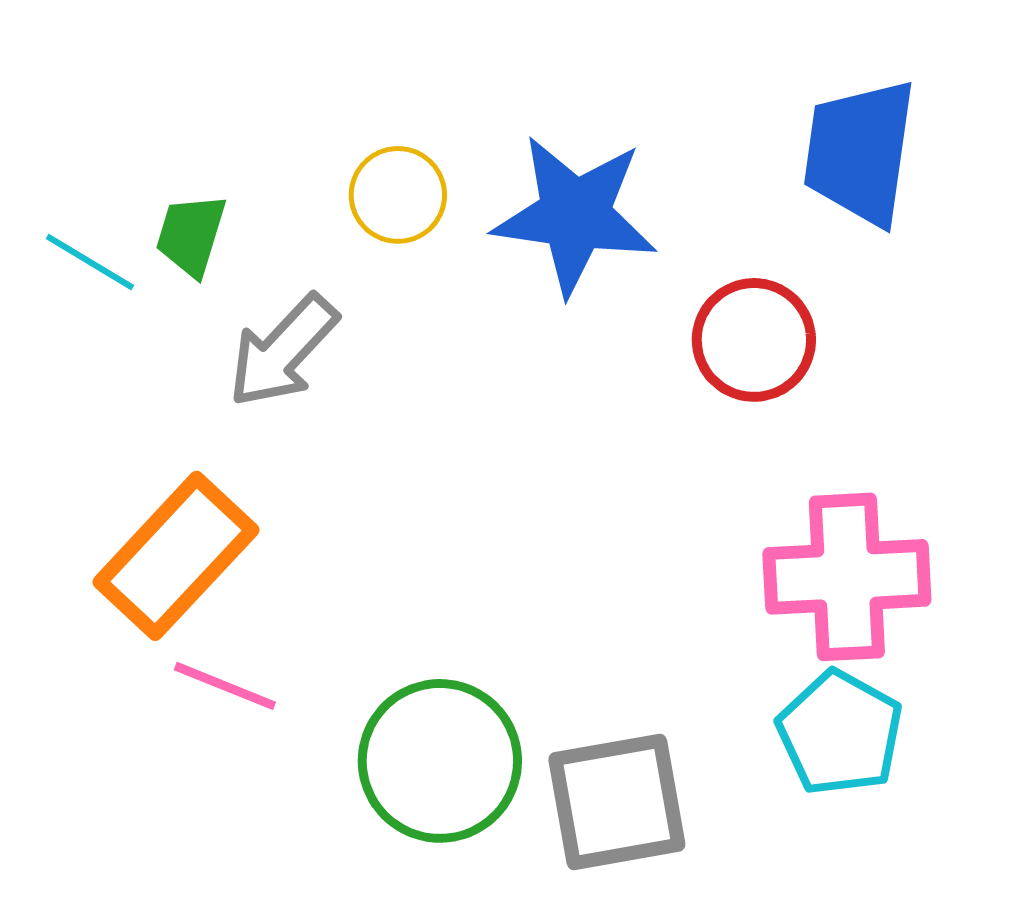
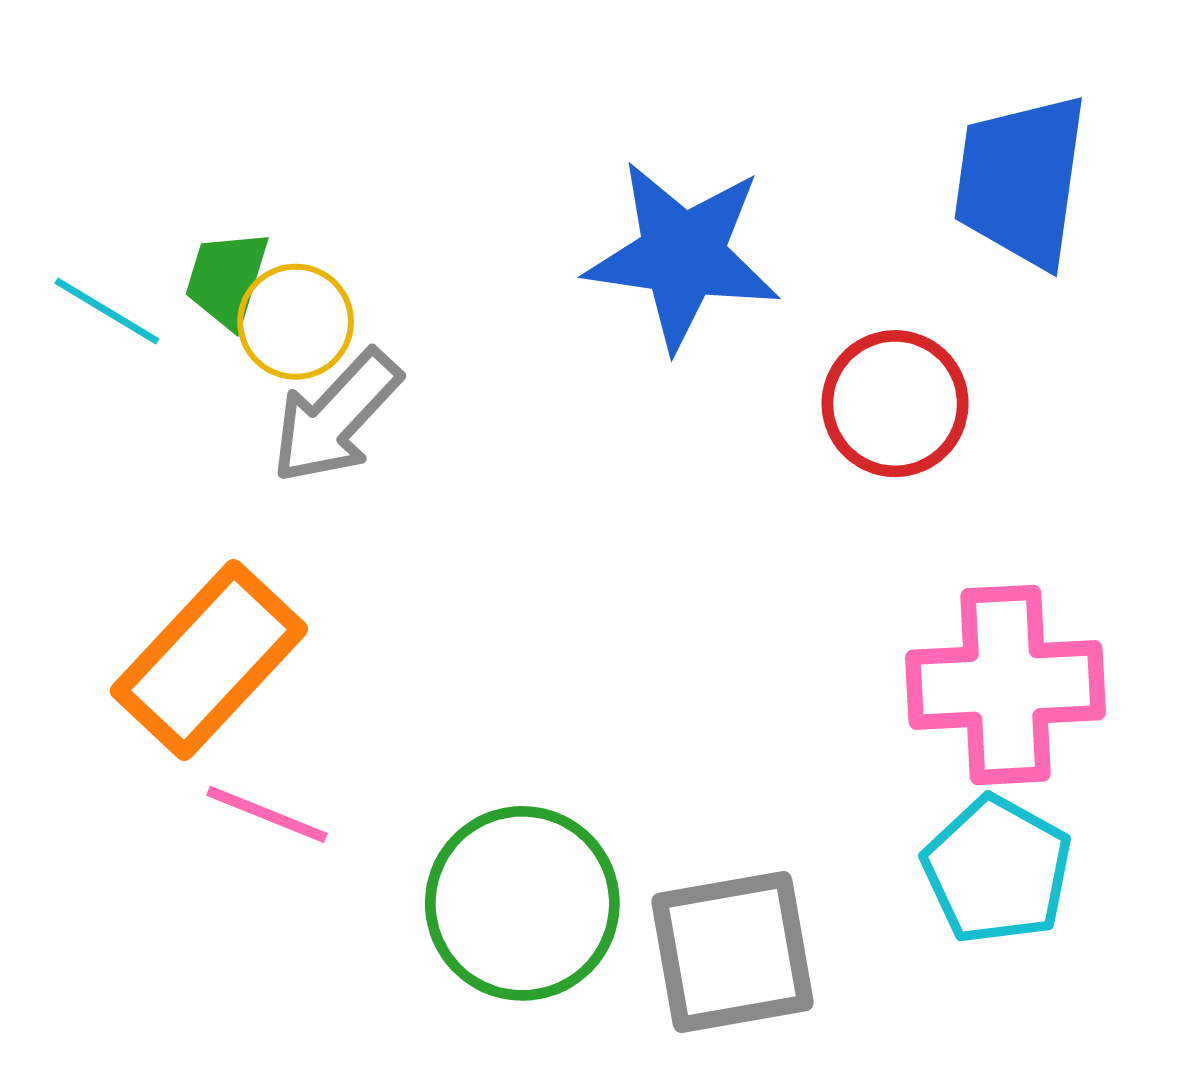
yellow circle: (398, 195) -> (296, 322), moved

